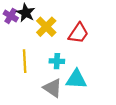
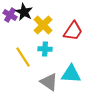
yellow line: (25, 61) -> (23, 57), turned -30
cyan cross: (57, 61) -> (45, 49), moved

